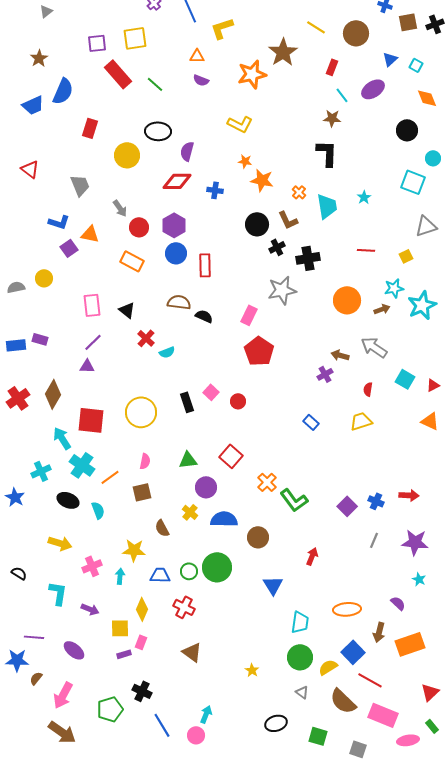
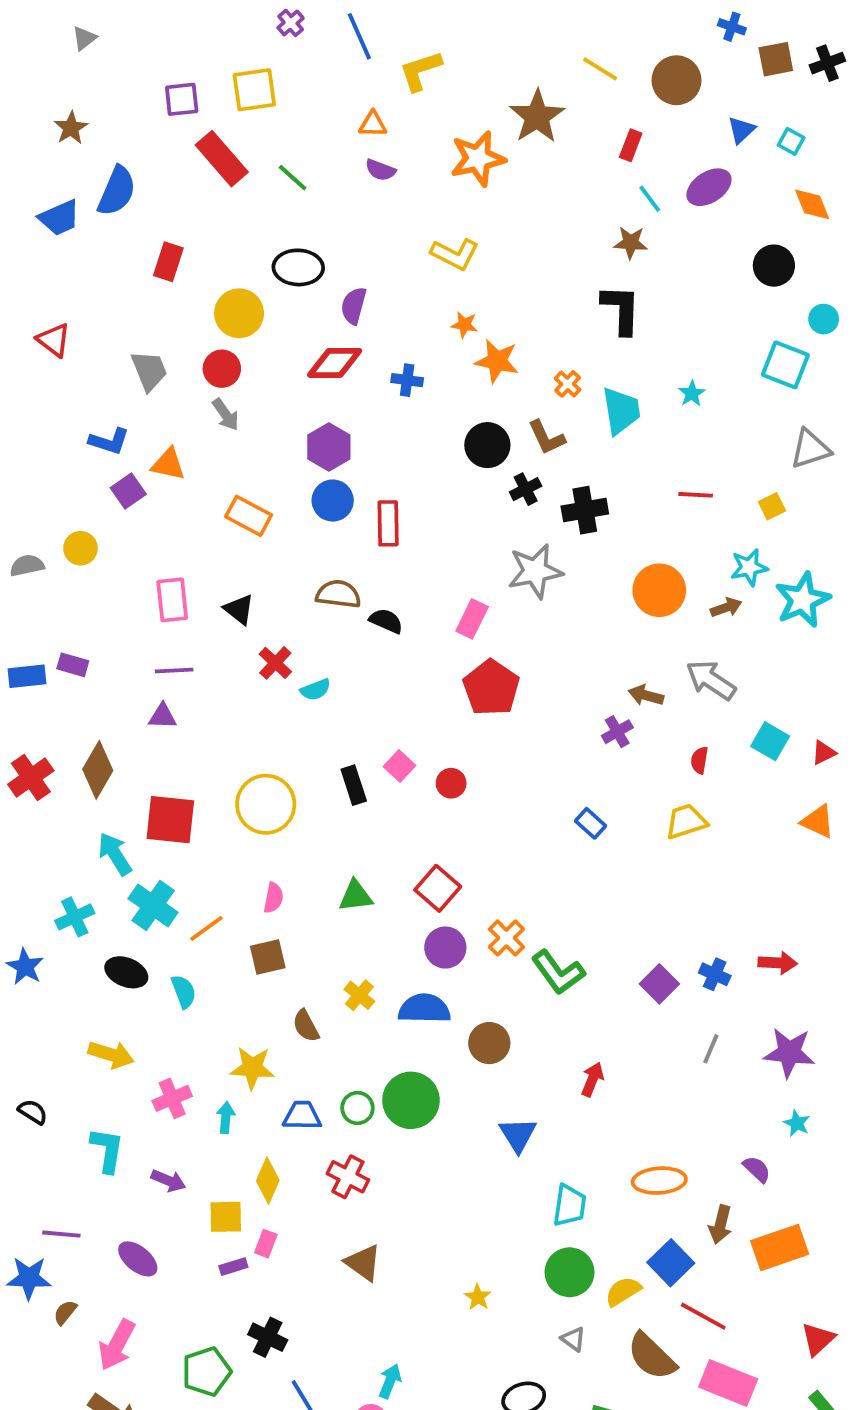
red circle: (139, 227) -> (222, 369), moved
purple line: (93, 342) -> (174, 671), turned 42
purple circle: (206, 487) -> (445, 948), moved

